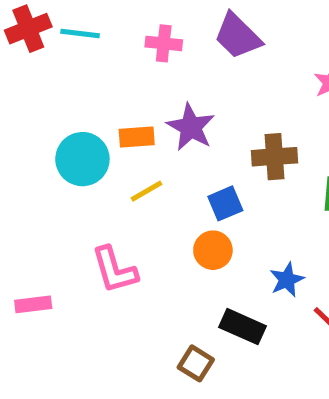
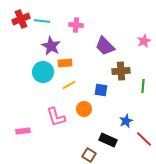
purple trapezoid: (238, 36) -> (105, 46), moved
purple star: (191, 127) -> (51, 46), moved
blue square: (225, 203) -> (101, 90), turned 32
orange circle: (213, 250) -> (84, 109), moved

